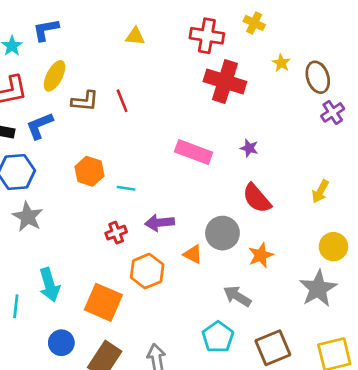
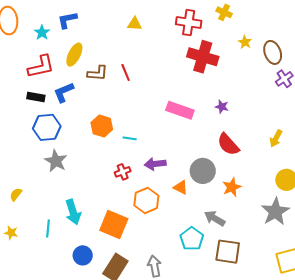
cyan pentagon: (218, 337) -> (192, 239), moved
brown square: (273, 348) -> (228, 252), moved, turned 32

